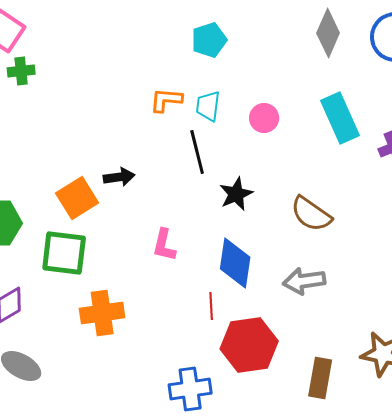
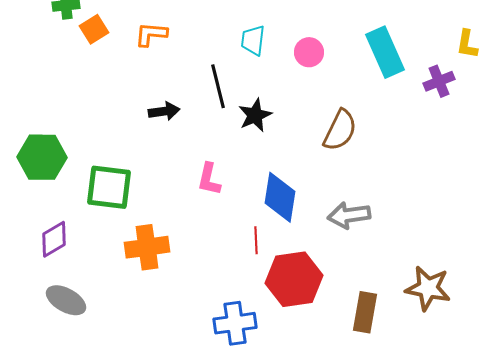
orange L-shape: (166, 100) -> (151, 34), moved
black line: (197, 152) -> (218, 86), moved
black star: (236, 194) -> (255, 115), moved
orange square: (77, 198) -> (94, 29), moved, size x0.7
brown semicircle: (311, 214) -> (340, 130), moved, turned -99

